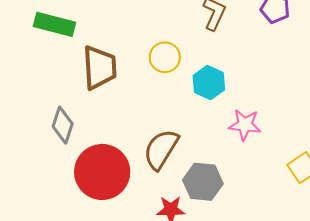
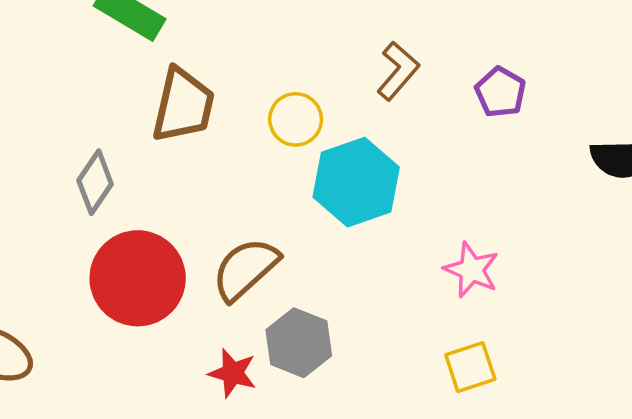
cyan hexagon: (209, 83) -> (356, 182), size x1.5
pink star: (245, 125) -> (471, 270), moved

